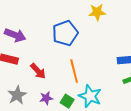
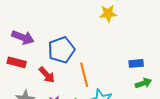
blue pentagon: (65, 33) -> (61, 50), moved

